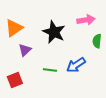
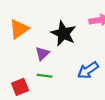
purple triangle: (25, 50) -> (42, 53), moved
green line: (50, 70) -> (45, 76), moved

